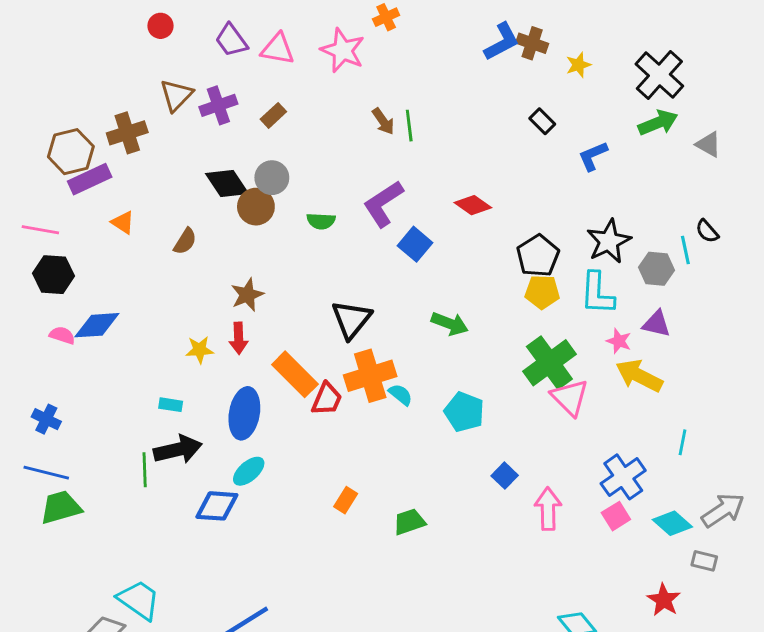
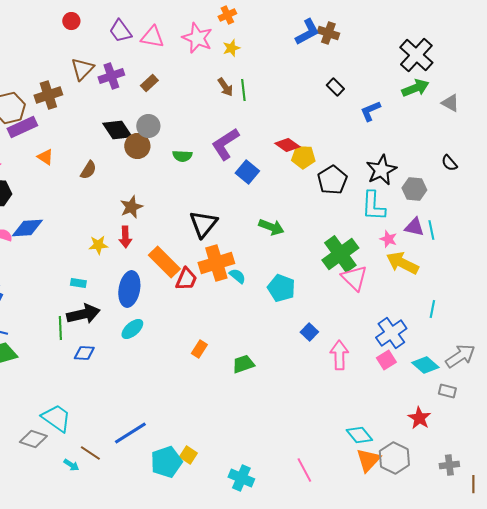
yellow star: (578, 65) -> (231, 48), moved
cyan line: (685, 250) -> (431, 230), moved
yellow pentagon: (542, 292) -> (303, 157), moved
blue diamond: (217, 506) -> (84, 353), moved, size x0.7

